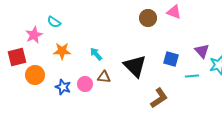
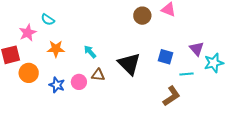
brown L-shape: (159, 98) -> (171, 96), moved

